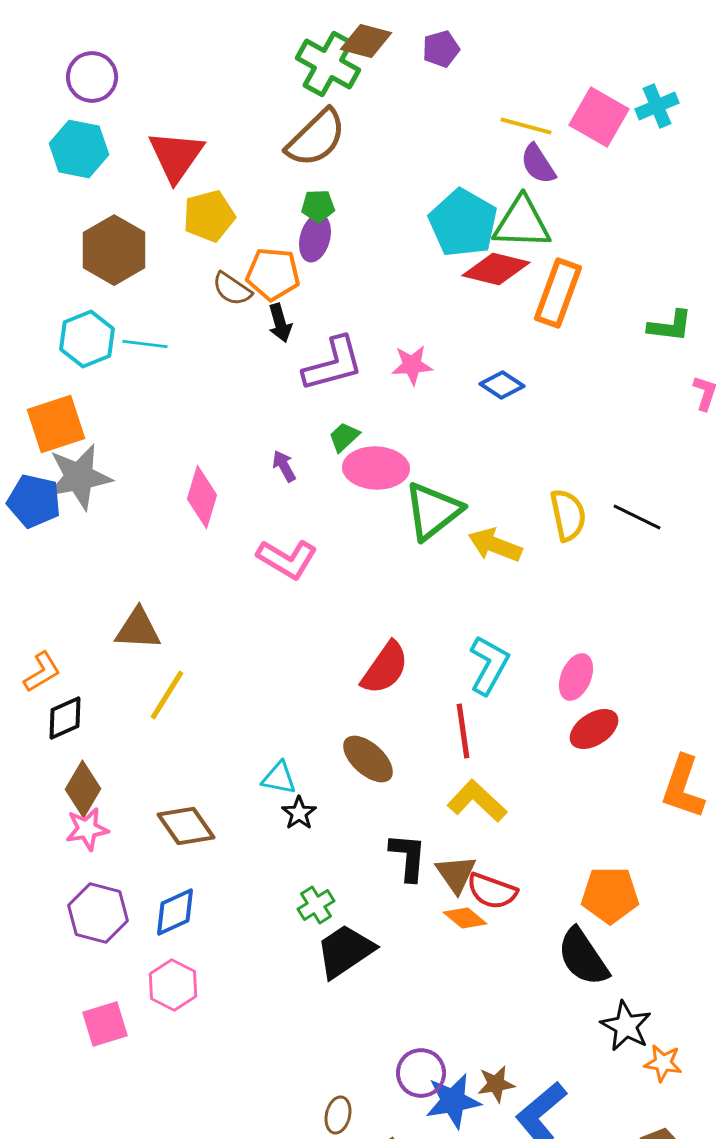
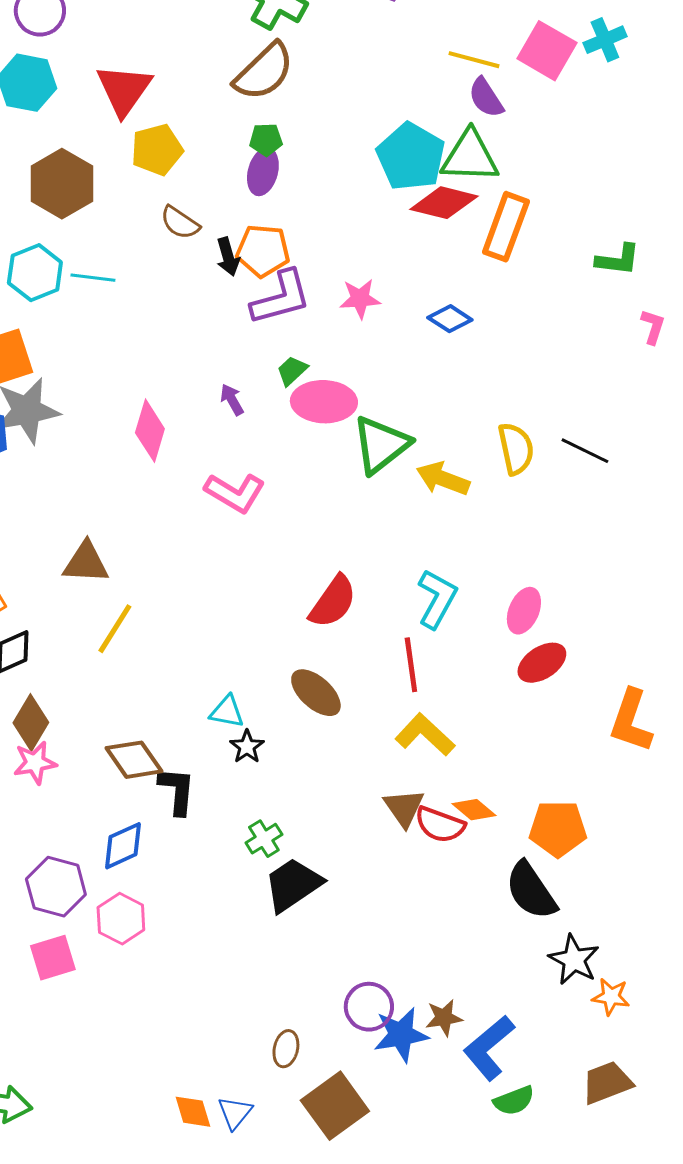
orange pentagon: (273, 274) -> (263, 251), moved
black L-shape: (408, 857) -> (177, 791), moved
purple hexagon: (98, 913) -> (56, 887), moved
orange diamond: (465, 918) -> (474, 810), moved

